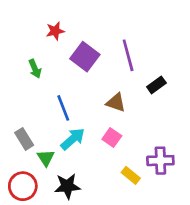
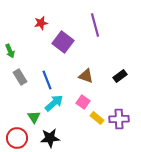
purple line: (128, 55) -> (95, 25), moved
green arrow: (35, 69) -> (10, 51), moved
black rectangle: (156, 85) -> (120, 76), moved
gray rectangle: (24, 139) -> (20, 77), moved
yellow rectangle: (131, 175) -> (97, 118), moved

